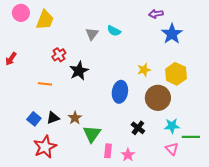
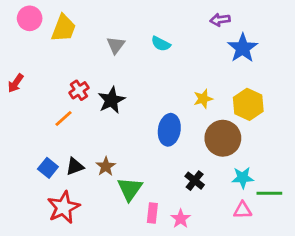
gray triangle: (92, 34) -> (116, 45), moved
red cross: (59, 55) -> (79, 90), moved
orange line: (45, 84) -> (63, 118), turned -48
pink triangle: (172, 149) -> (243, 210), turned -48

